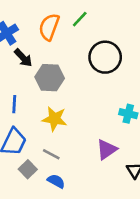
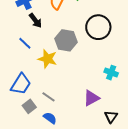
gray hexagon: (50, 78) -> (66, 40), moved
blue line: (14, 104) -> (25, 43), moved, turned -56
yellow star: (55, 119) -> (47, 59), moved

